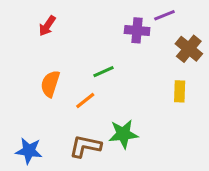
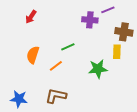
brown cross: (189, 49) -> (124, 32), turned -30
yellow rectangle: (180, 91) -> (117, 52), moved
green star: (123, 134) -> (98, 69), moved

